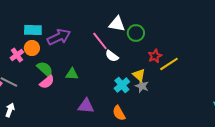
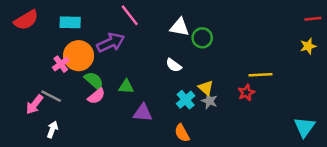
cyan rectangle: (33, 30) -> (70, 22), moved
pink line: (100, 41) -> (130, 15), moved
orange circle: (32, 48) -> (79, 56), size x1.6
red star: (155, 56) -> (246, 93), moved
yellow line: (169, 64) -> (261, 75), moved, turned 30
purple triangle: (86, 106) -> (143, 113), moved

